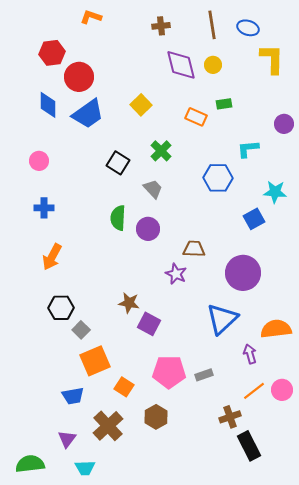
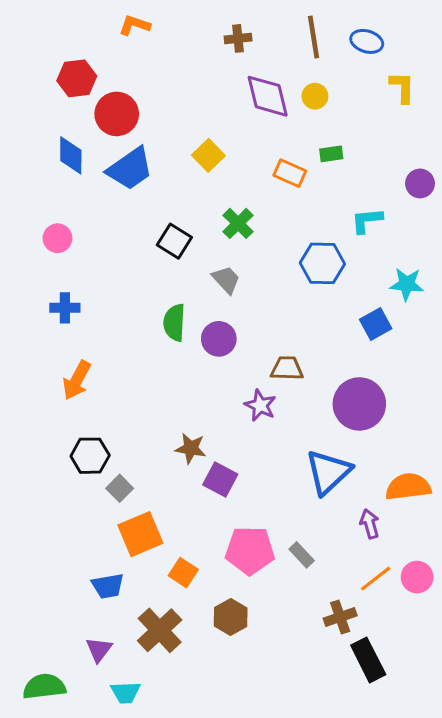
yellow L-shape: (272, 59) -> (402, 87), size x0.7
gray rectangle: (204, 375) -> (302, 555), turned 66

